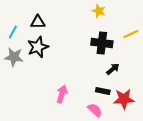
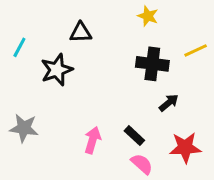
black triangle: (38, 22) -> (81, 32), moved
gray star: (14, 57) -> (24, 128), moved
black rectangle: (103, 91) -> (134, 136), moved, turned 32

